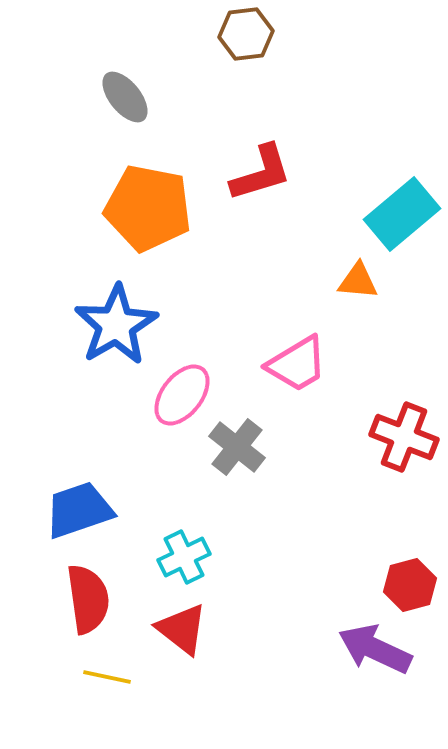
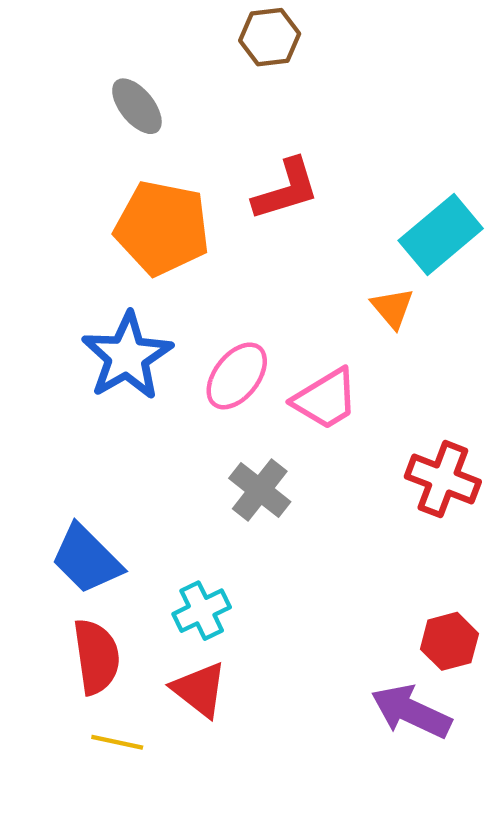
orange triangle: (358, 281) -> (392, 308), turned 45
pink ellipse: (182, 395) -> (237, 376), moved
blue trapezoid: (79, 510) -> (87, 559), turned -116

